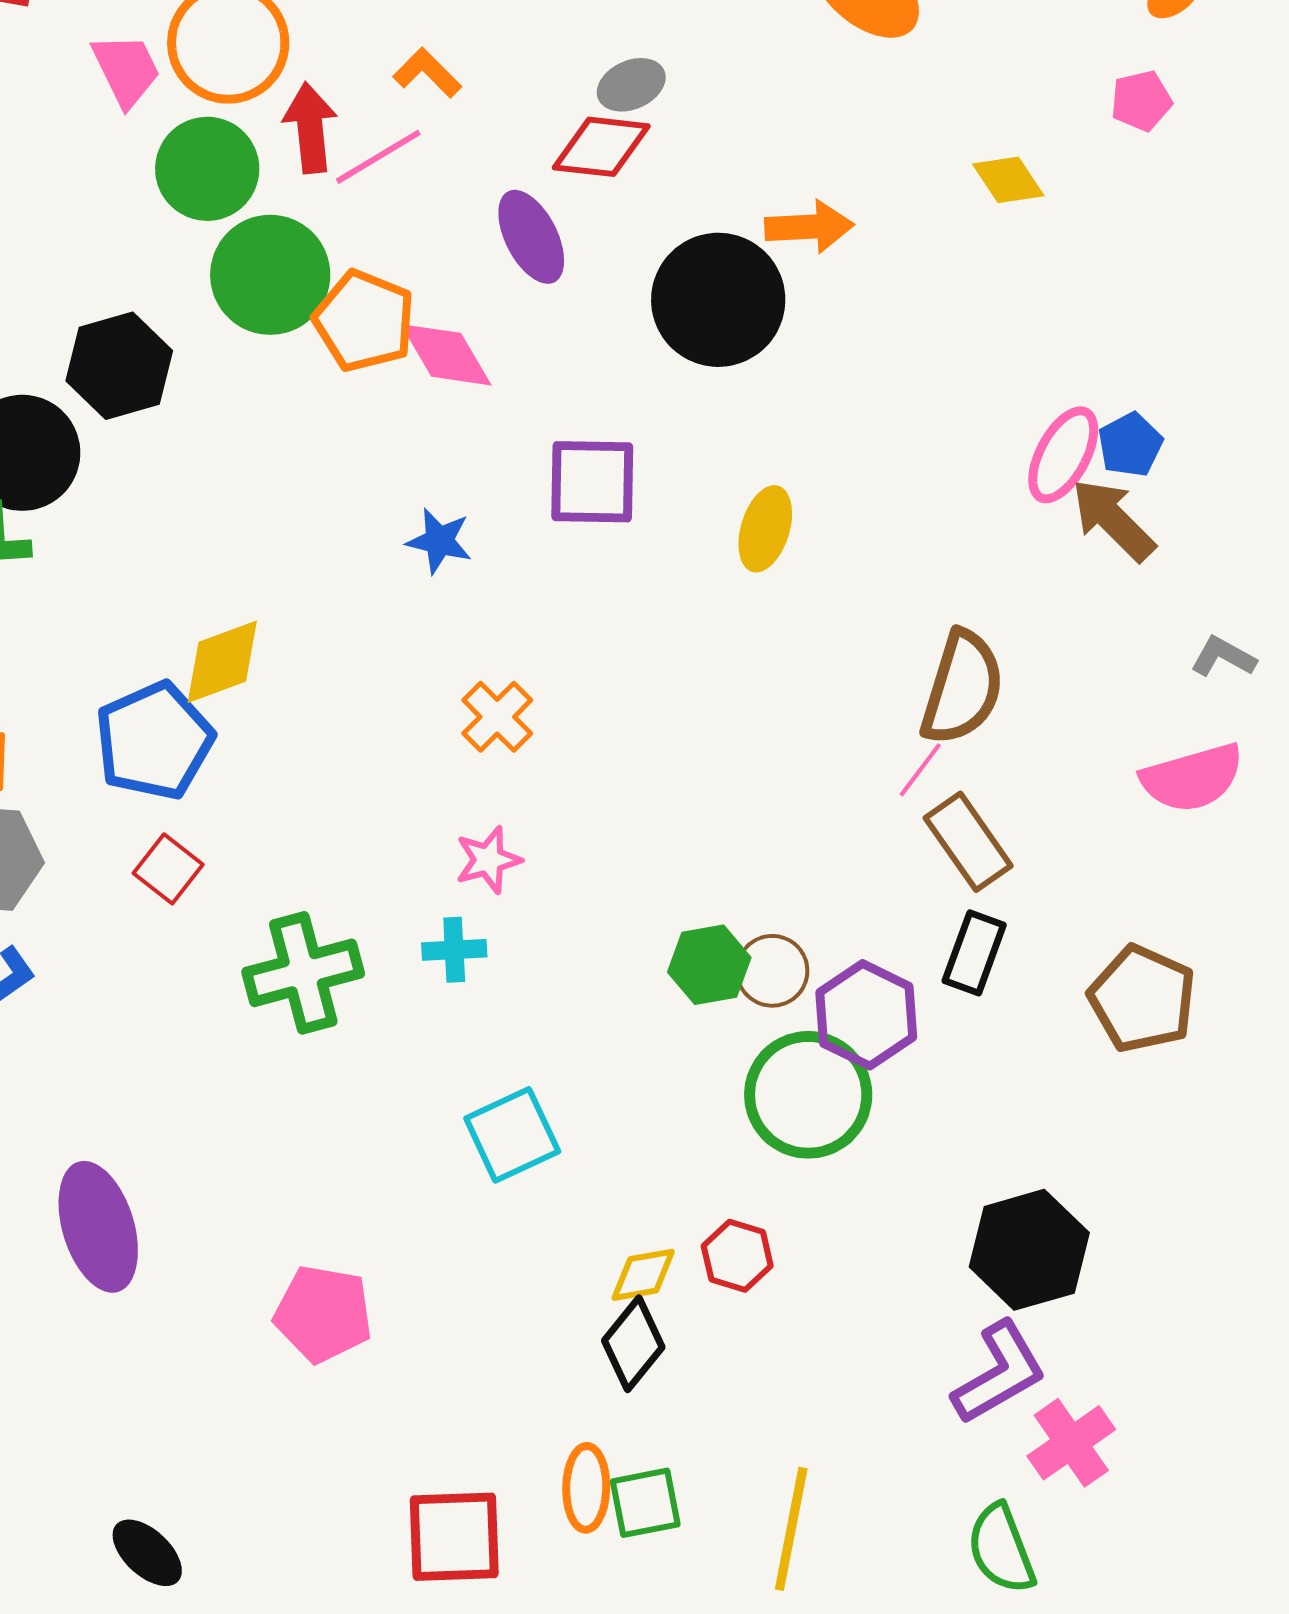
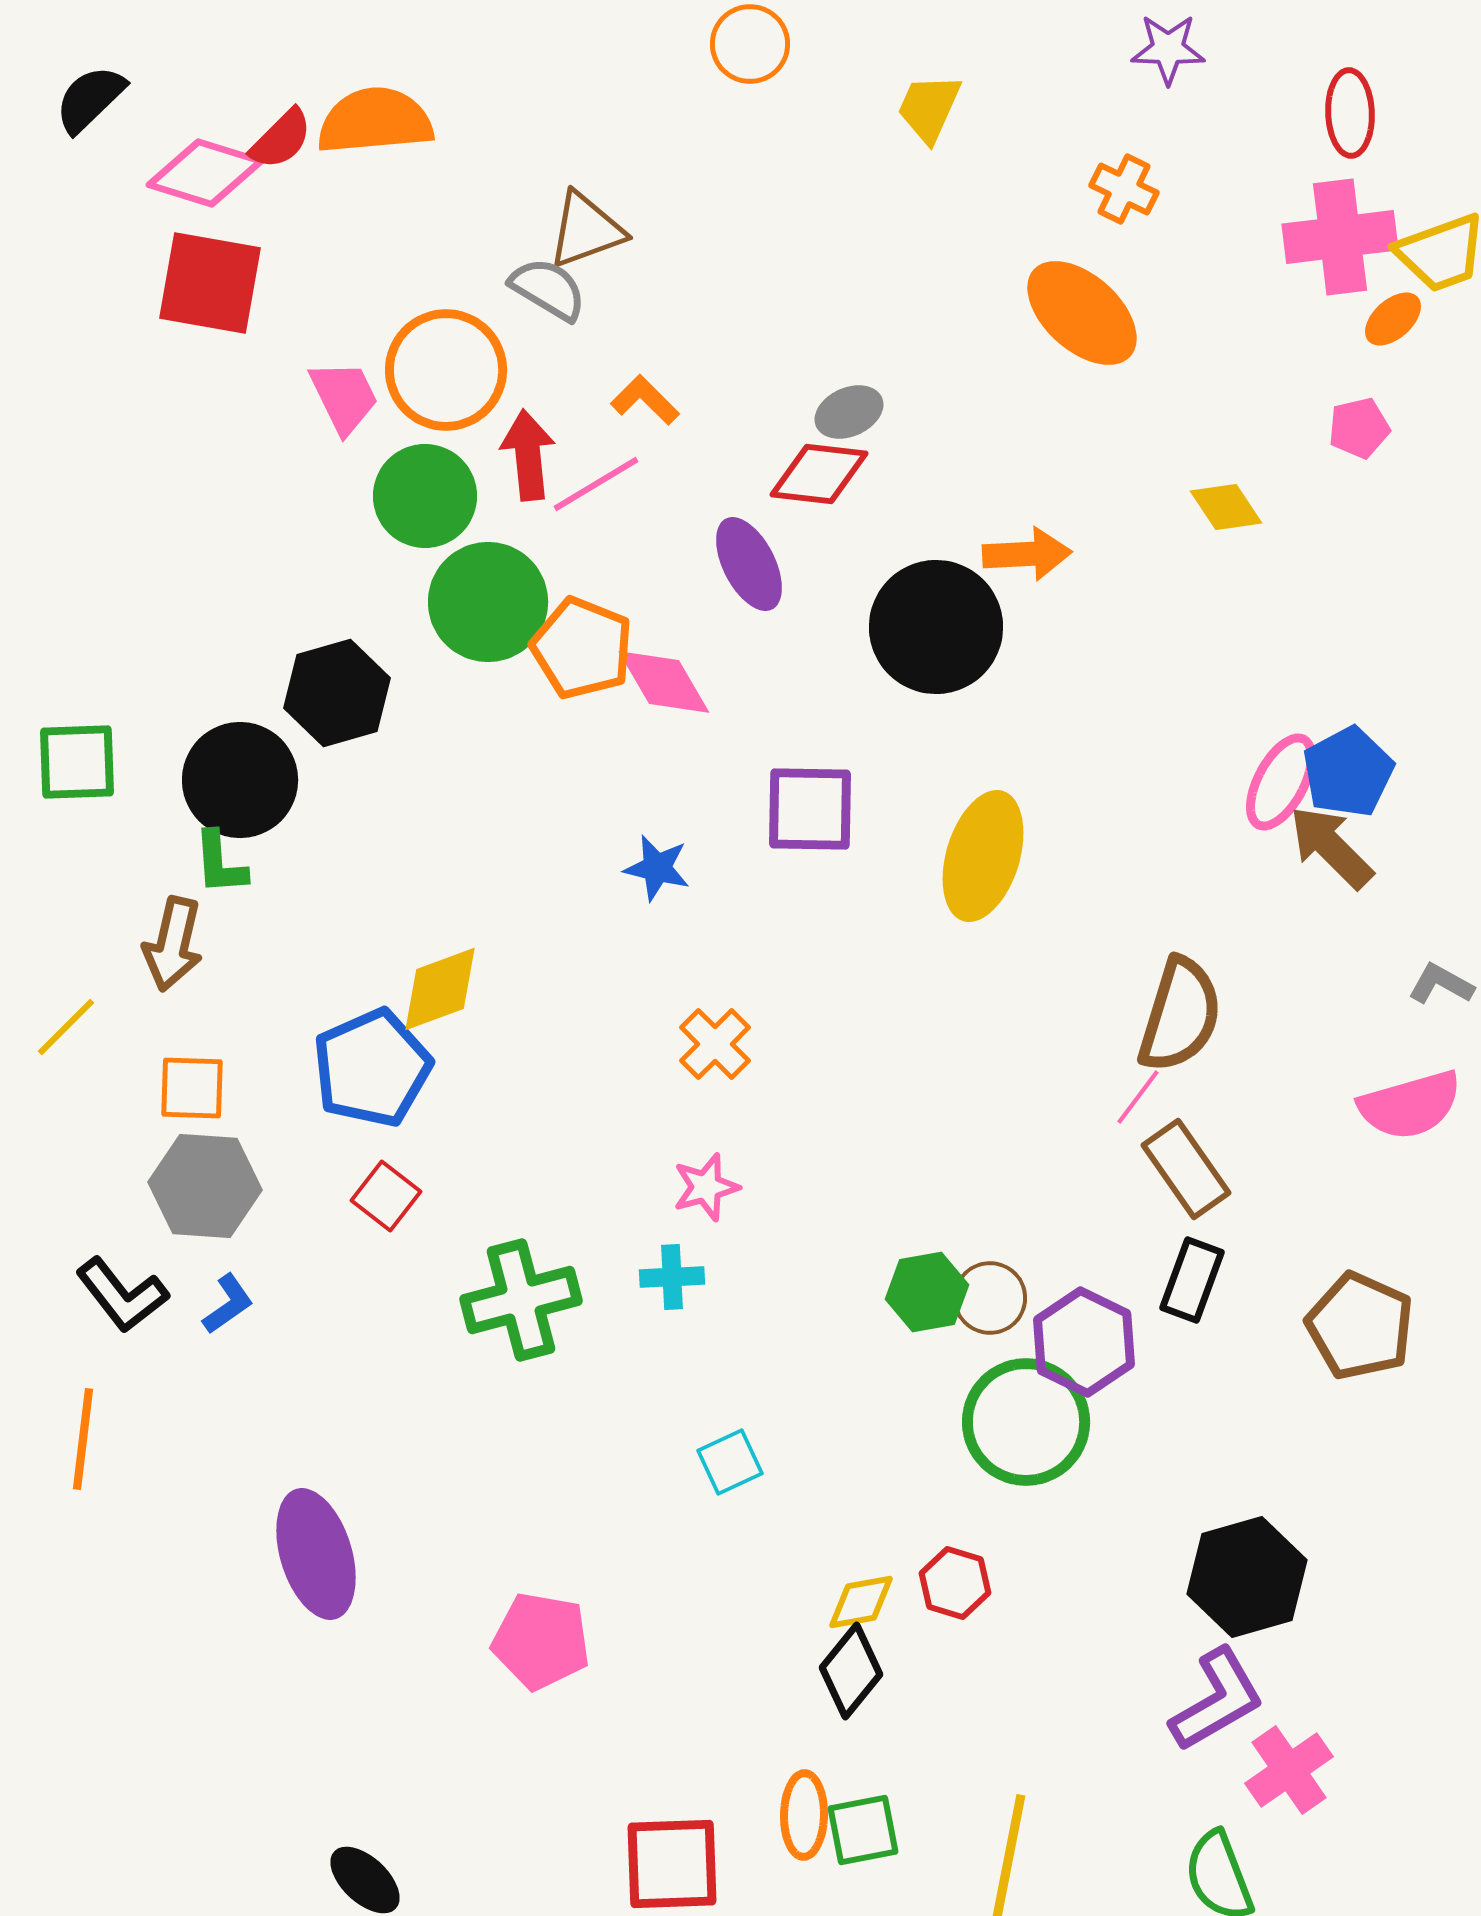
blue pentagon: (1130, 445) -> (1348, 772), size x1.4
yellow ellipse: (765, 529) -> (983, 856), size x1.5
cyan square: (512, 1135) -> (730, 1462), size x0.7

